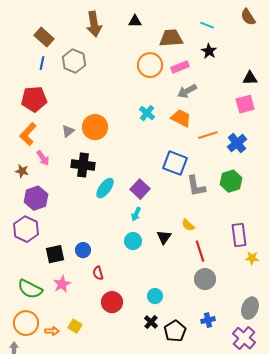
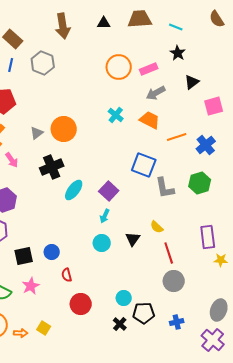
brown trapezoid: (171, 38) -> (140, 19), moved
black triangle: (250, 78) -> (192, 82), moved, turned -35
black cross: (83, 165) -> (52, 167), turned -30
black pentagon: (175, 331) -> (144, 313), moved, turned 30

